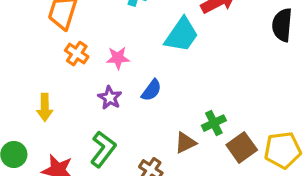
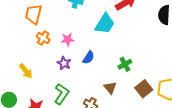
yellow arrow: (45, 107) -> (26, 71), turned -35
green cross: (214, 123) -> (125, 64), moved
brown triangle: (185, 143) -> (110, 88), turned -40

